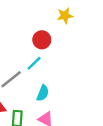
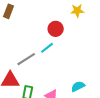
cyan semicircle: (43, 93) -> (78, 86), moved, turned -144

